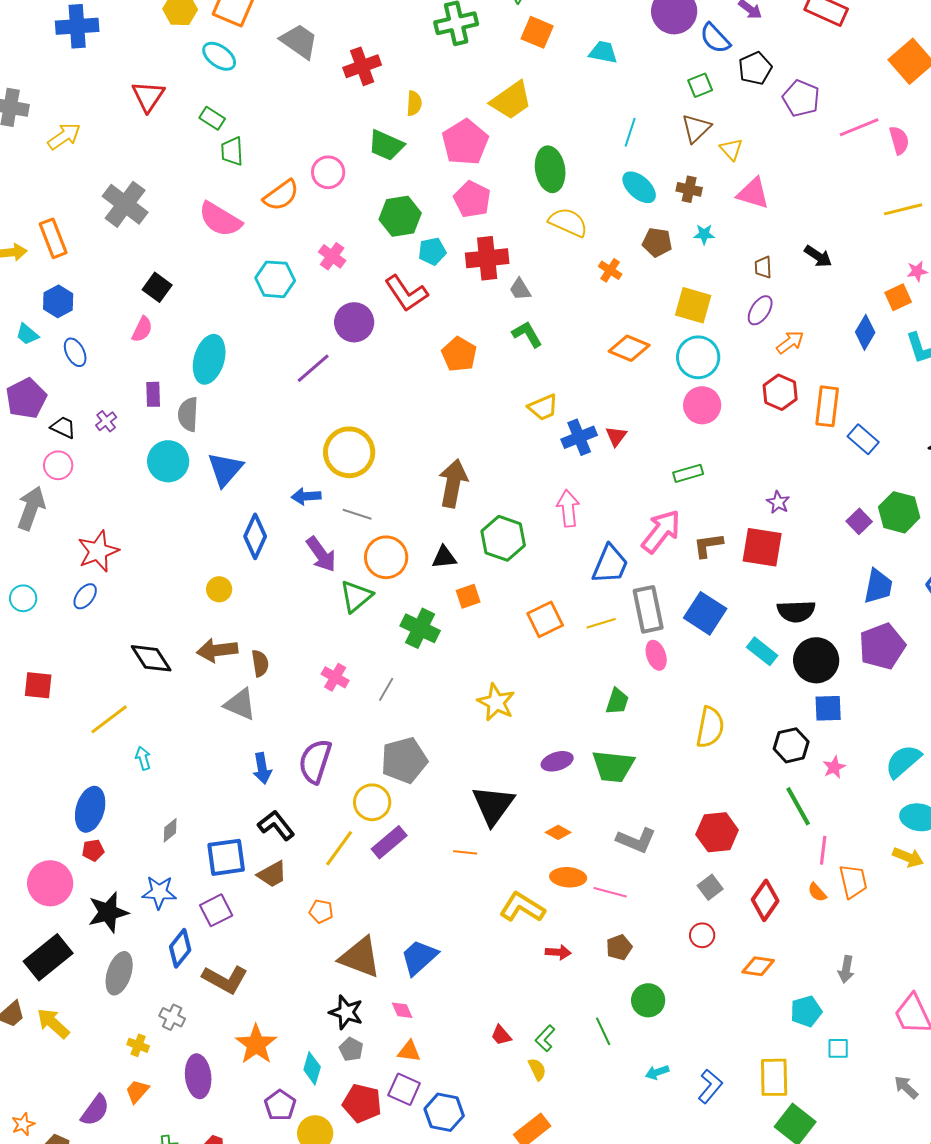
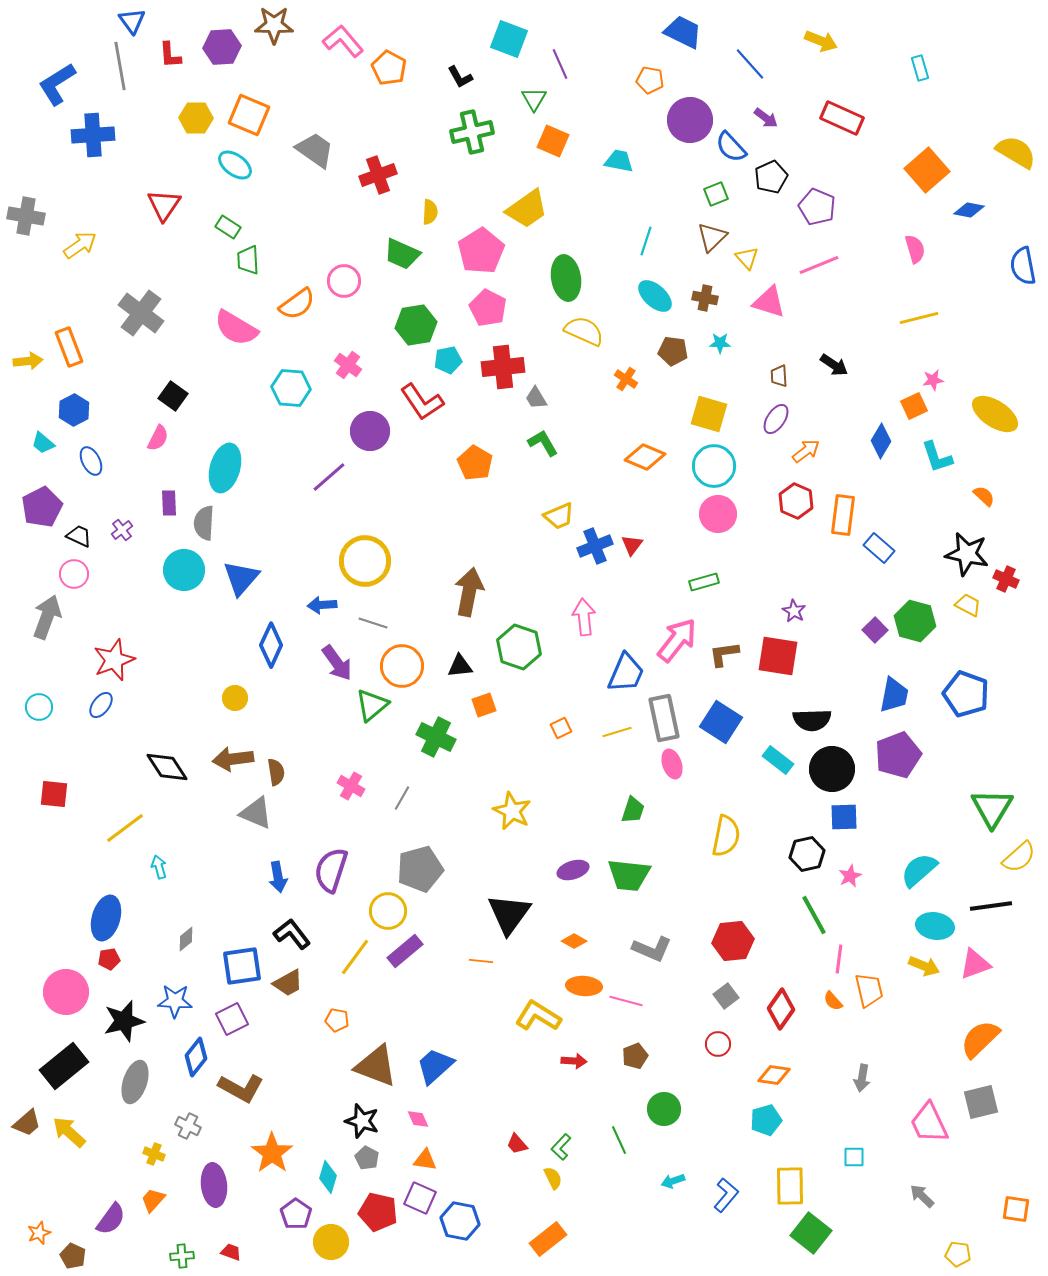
pink line: (859, 127) -> (819, 265), moved
orange square: (545, 619) -> (561, 728), size x0.6
cyan pentagon: (806, 1011) -> (766, 1120), moved

